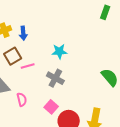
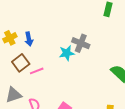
gray cross: (55, 78) -> (81, 43), moved

